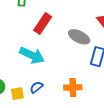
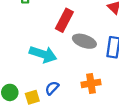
red rectangle: (43, 23) -> (64, 20), moved
gray ellipse: (79, 37) -> (84, 41), moved

